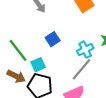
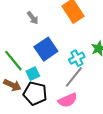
blue square: (53, 39) -> (46, 49), size x1.6

